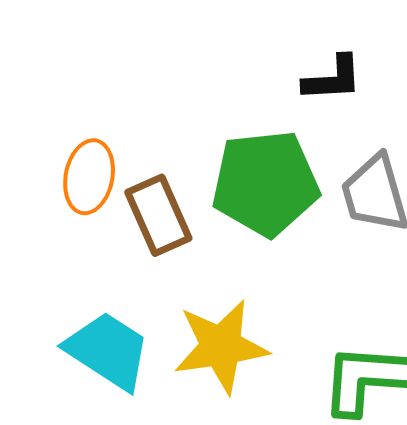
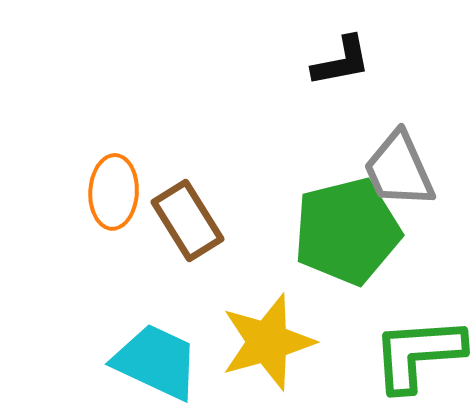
green pentagon: (265, 183) -> (347, 231), moved

